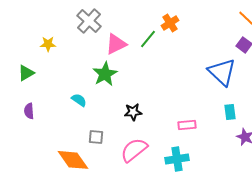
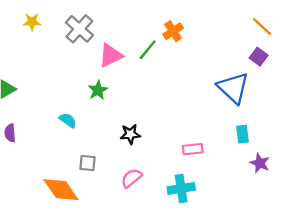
yellow star: (48, 44) -> (32, 22), moved
green star: (105, 74) -> (98, 90), size x0.7
pink semicircle: (134, 150) -> (131, 178), size x0.7

